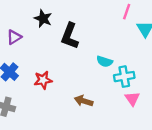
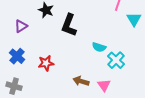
cyan cross: (124, 77) -> (116, 60), turned -36
pink triangle: (132, 99) -> (104, 85), moved

